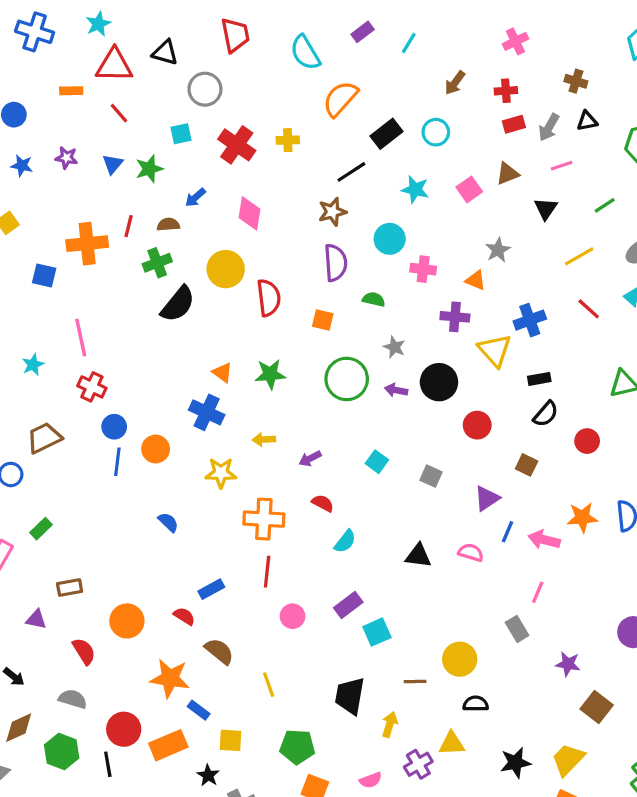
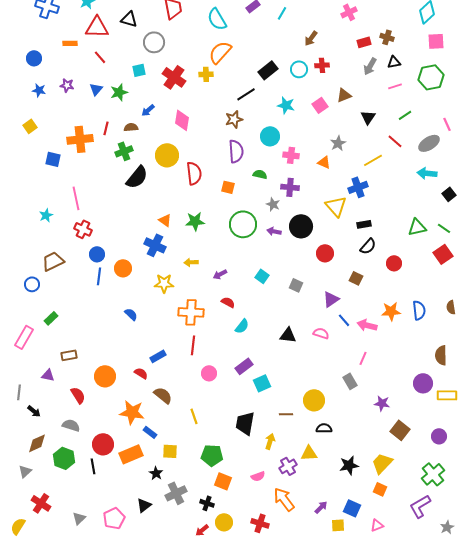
red cross: (506, 91) -> (322, 65), moved
orange semicircle: (340, 99) -> (220, 52), moved
red rectangle: (514, 124) -> (364, 42), moved
pink line: (562, 166) -> (395, 86), moved
yellow line: (579, 256) -> (373, 160), moved
red line: (589, 309) -> (395, 141), moved
purple cross: (455, 317) -> (290, 187), moved
blue line: (507, 532) -> (344, 320), turned -64

